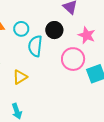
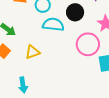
cyan semicircle: (35, 46) -> (53, 25), turned 80

